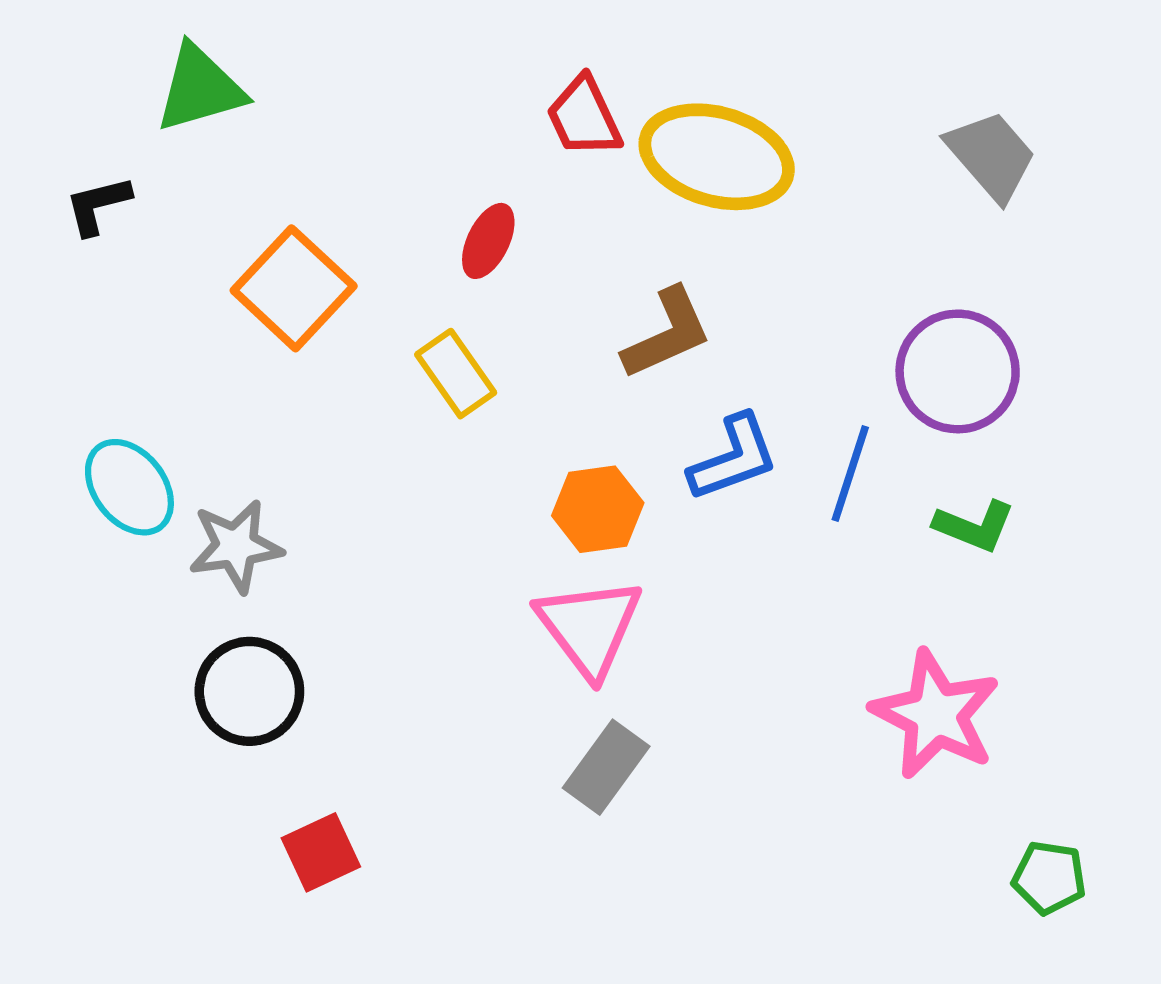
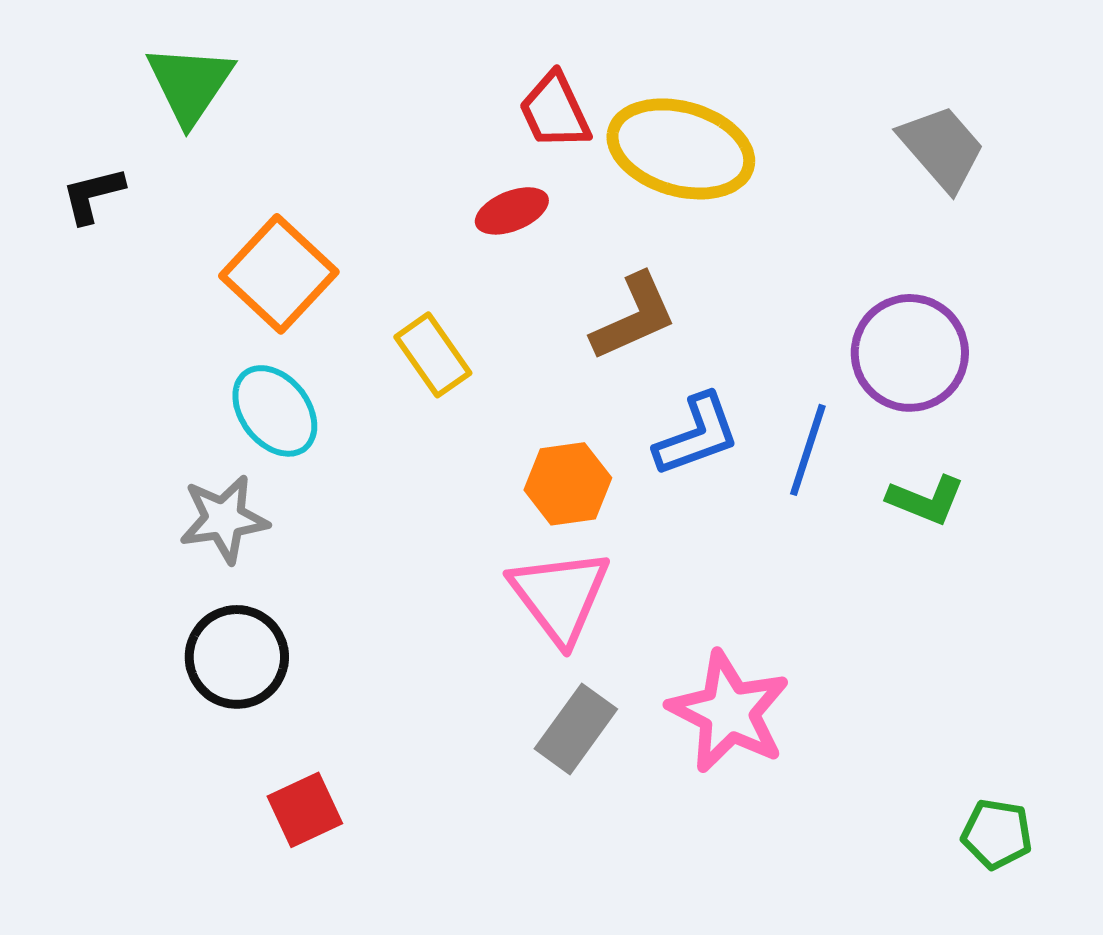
green triangle: (200, 88) -> (190, 84), turned -40
red ellipse: (488, 241) -> (512, 211), moved, turned 42
cyan ellipse: (129, 487) -> (275, 411), moved
pink star: (935, 715) -> (729, 712), moved

